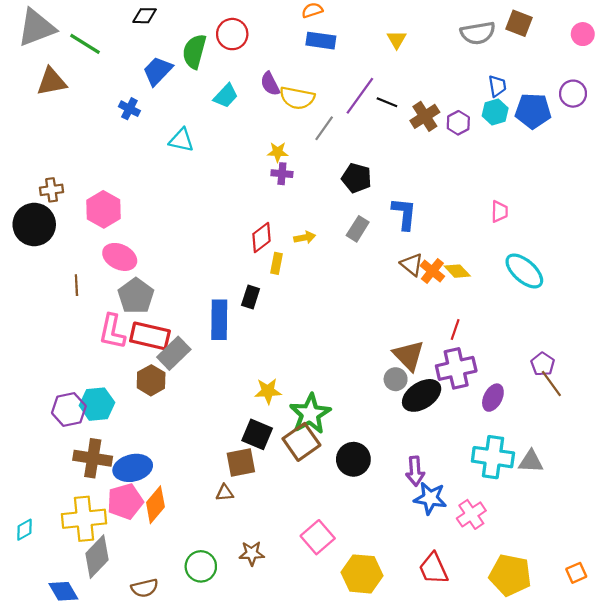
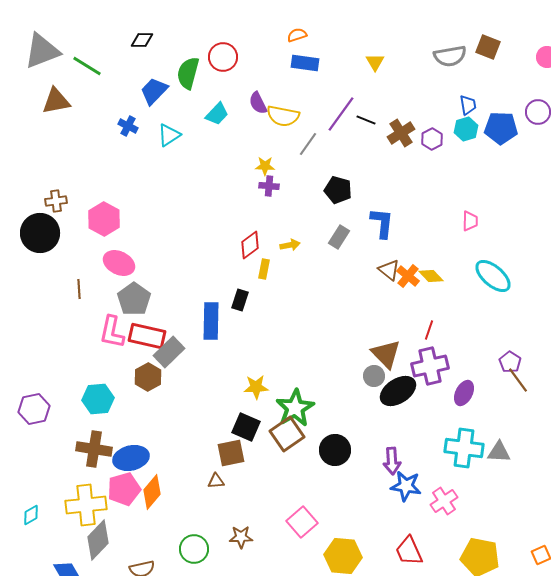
cyan triangle: (181, 140) -> (169, 135), moved, turned -45
purple hexagon: (69, 409) -> (34, 409), moved

